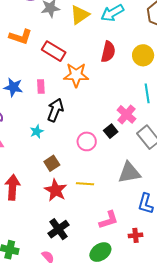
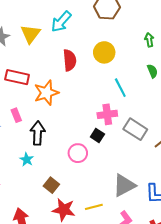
pink cross: (126, 114) -> (107, 114), turned -30
gray triangle: (129, 173) -> (124, 185), moved
yellow line: (85, 184) -> (94, 207), moved

